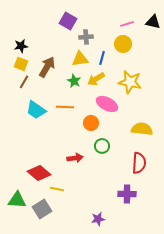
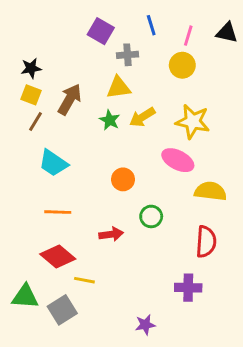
pink line: (127, 24) -> (188, 36), turned -56
blue line: (102, 58) -> (151, 25), moved, turned -32
pink ellipse: (107, 104) -> (178, 160), moved
orange line: (65, 107) -> (58, 212), moved
orange circle: (91, 123) -> (123, 179), moved

